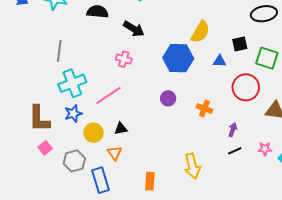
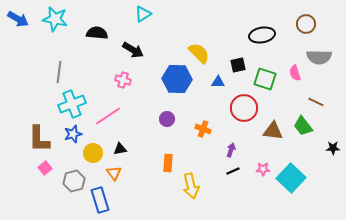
yellow semicircle: (200, 32) -> (199, 53), turned -75
orange rectangle: (150, 181) -> (168, 163), moved

